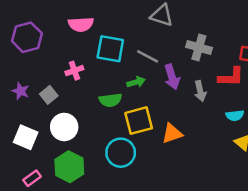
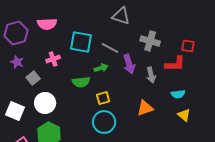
pink semicircle: (81, 24) -> (47, 24), moved
purple star: (21, 91) -> (17, 62), moved
yellow square: (139, 121) -> (103, 98), size x0.6
orange triangle: (172, 133) -> (145, 108), moved
cyan circle: (121, 153) -> (104, 122), moved

